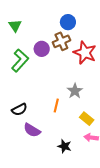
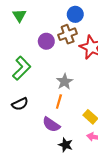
green L-shape: (20, 60) -> (22, 68), moved
gray star: (75, 91) -> (65, 82), moved
purple semicircle: (32, 130) -> (51, 125), moved

